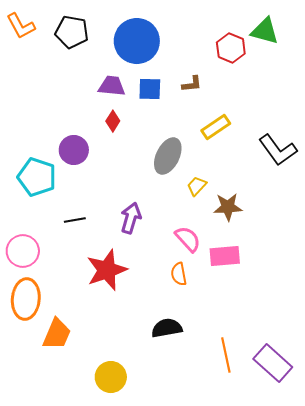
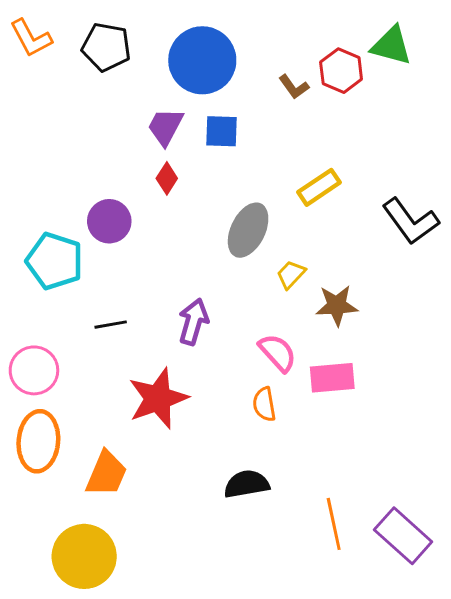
brown L-shape: (192, 84) -> (294, 87), moved, turned 60
purple trapezoid: (112, 86) -> (165, 127), turned -68
orange trapezoid: (57, 334) -> (106, 474), moved
yellow circle: (111, 377) -> (84, 556), moved, size x1.4

